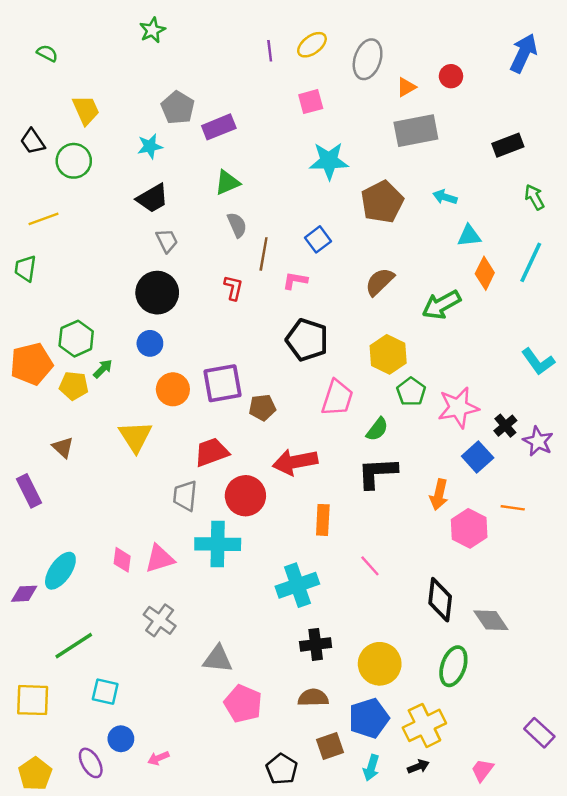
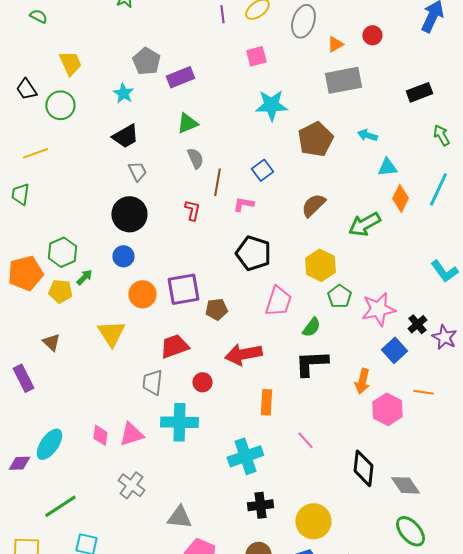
cyan star: (150, 146) -> (123, 93), turned -30
red circle: (245, 496) -> (202, 382), size x0.6
green ellipse: (453, 666) -> (410, 531), moved, turned -60

